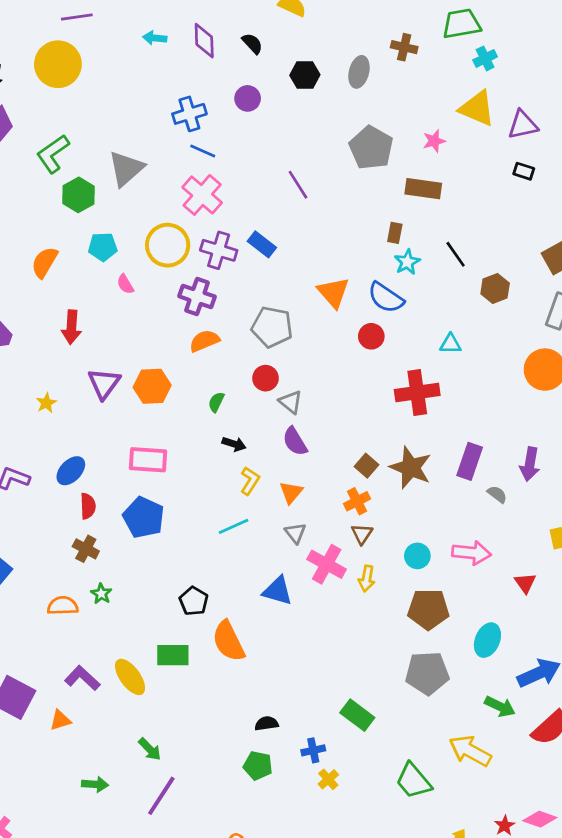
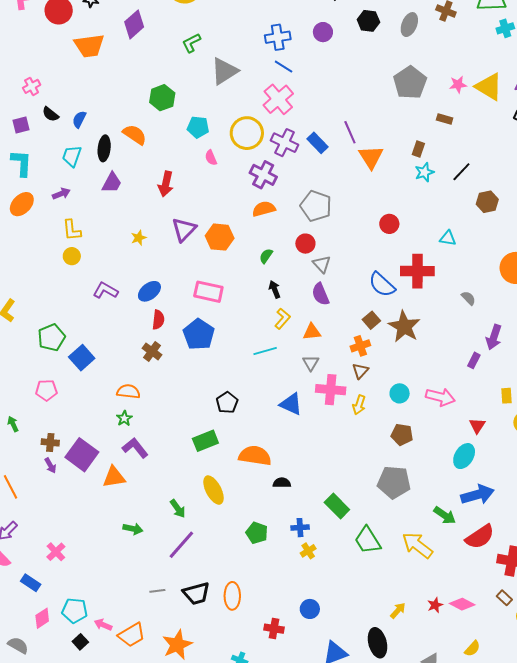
yellow triangle: (477, 108) -> (489, 87), moved
green L-shape: (53, 154) -> (191, 43), moved, size x0.7
purple line: (298, 185) -> (350, 132), moved
brown rectangle: (423, 189) -> (445, 119), size x0.6
green hexagon: (79, 195) -> (162, 98), moved
black line: (456, 254) -> (461, 172), turned 70
orange semicircle: (45, 262) -> (135, 135), moved, turned 85
orange triangle: (333, 293) -> (371, 157), moved
blue semicircle: (386, 298) -> (382, 285), moved
black arrow: (234, 444) -> (275, 289), turned -138
purple rectangle: (470, 461) -> (474, 360), moved, size x0.6
orange triangle: (291, 492) -> (312, 332), turned 36
gray semicircle: (497, 494) -> (468, 298), moved
pink cross: (327, 564) -> (331, 390), turned -32
green star: (101, 594) -> (124, 418), moved
brown pentagon: (428, 609) -> (402, 435), size x0.7
cyan ellipse: (487, 640) -> (464, 456), moved
orange semicircle: (229, 641) -> (255, 456), moved, turned 116
green rectangle: (173, 655) -> (205, 441), turned -30
yellow ellipse: (130, 677) -> (214, 490), moved
orange triangle: (60, 720) -> (114, 477), size x1.4
black semicircle: (267, 723) -> (282, 483), moved
green trapezoid: (414, 781) -> (368, 540), moved

